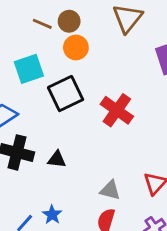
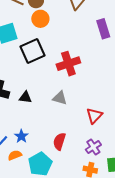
red cross: (117, 110) -> (68, 64), turned 35
gray triangle: (110, 190) -> (60, 98), moved

